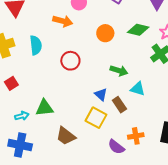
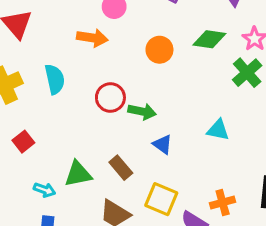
green arrow: (119, 71) -> (142, 112), moved
brown rectangle: (119, 105) -> (121, 168), moved
cyan arrow: (22, 116) -> (45, 190), turned 40
yellow square: (96, 118) -> (161, 199), moved

